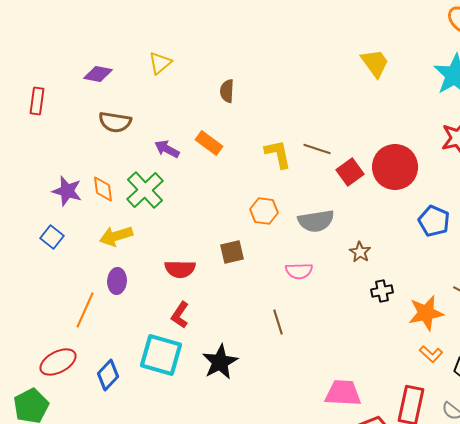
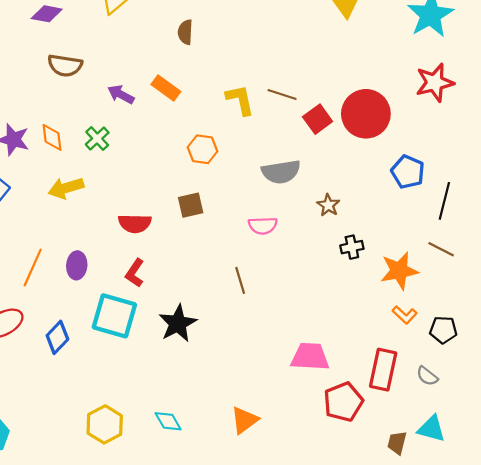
green cross: (145, 190) -> (97, 139), size x0.6
orange hexagon: (264, 211) -> (203, 149), moved
purple ellipse: (117, 281) -> (77, 265), moved

